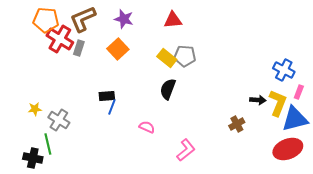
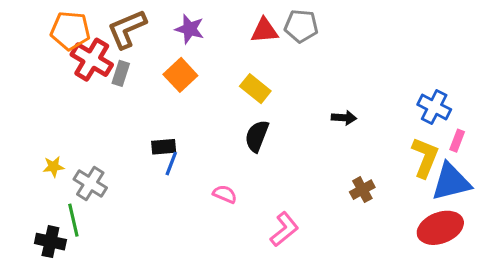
gray pentagon: (185, 56) -> (301, 26), moved
black arrow: (258, 100) -> (344, 118), moved

